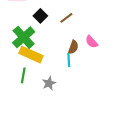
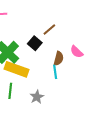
black square: (40, 16) -> (35, 43), moved

